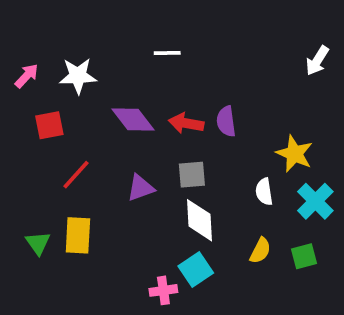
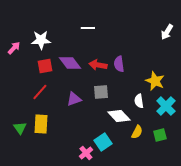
pink arrow: (27, 76) -> (14, 48), moved
red square: (49, 125) -> (45, 66), moved
white diamond: (199, 220) -> (119, 116), moved, turned -40
pink cross: (163, 290) -> (86, 153), turned -32

